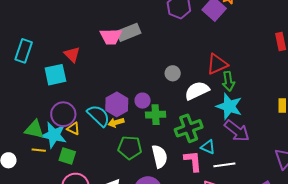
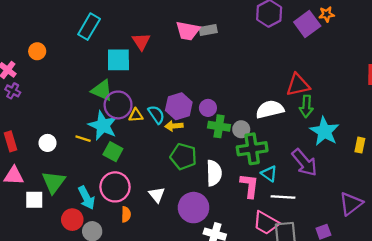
gray rectangle: (129, 32) -> (208, 30), size x0.7
gray circle: (173, 73) -> (241, 129), moved
cyan star: (229, 106) -> (324, 131), moved
cyan semicircle: (98, 116) -> (156, 115), size x0.7
green triangle: (34, 129) -> (102, 90), moved
yellow triangle: (73, 129) -> (136, 115), moved, turned -40

